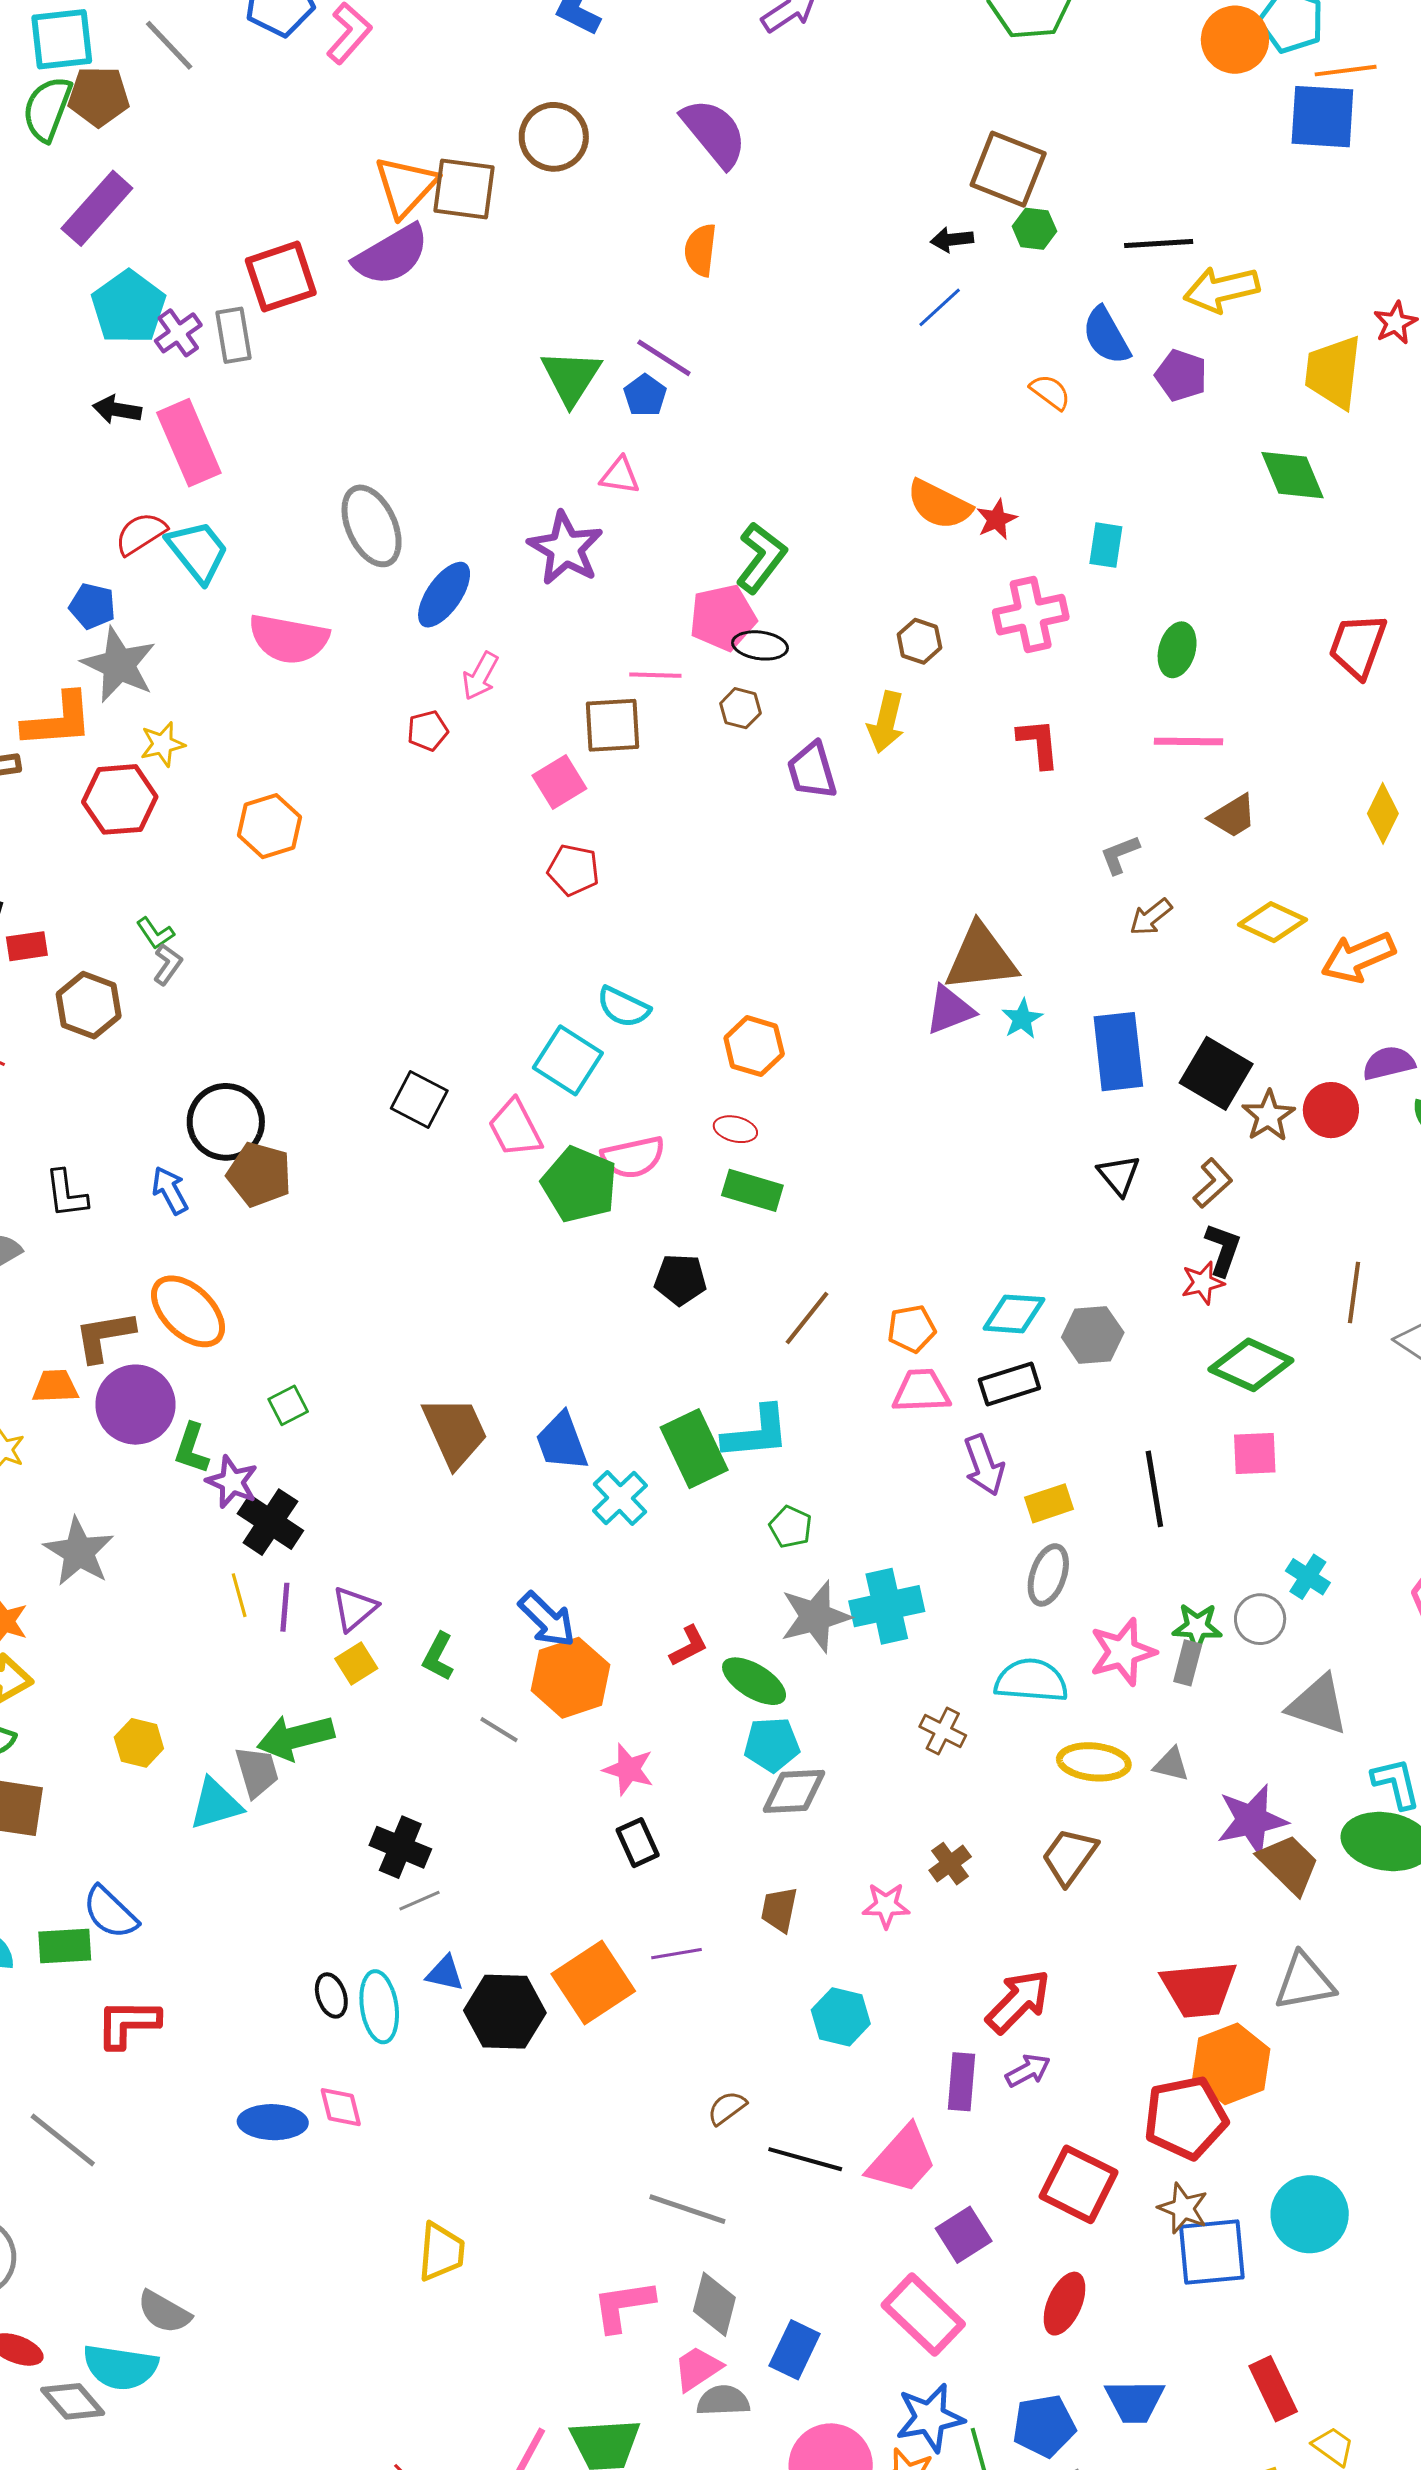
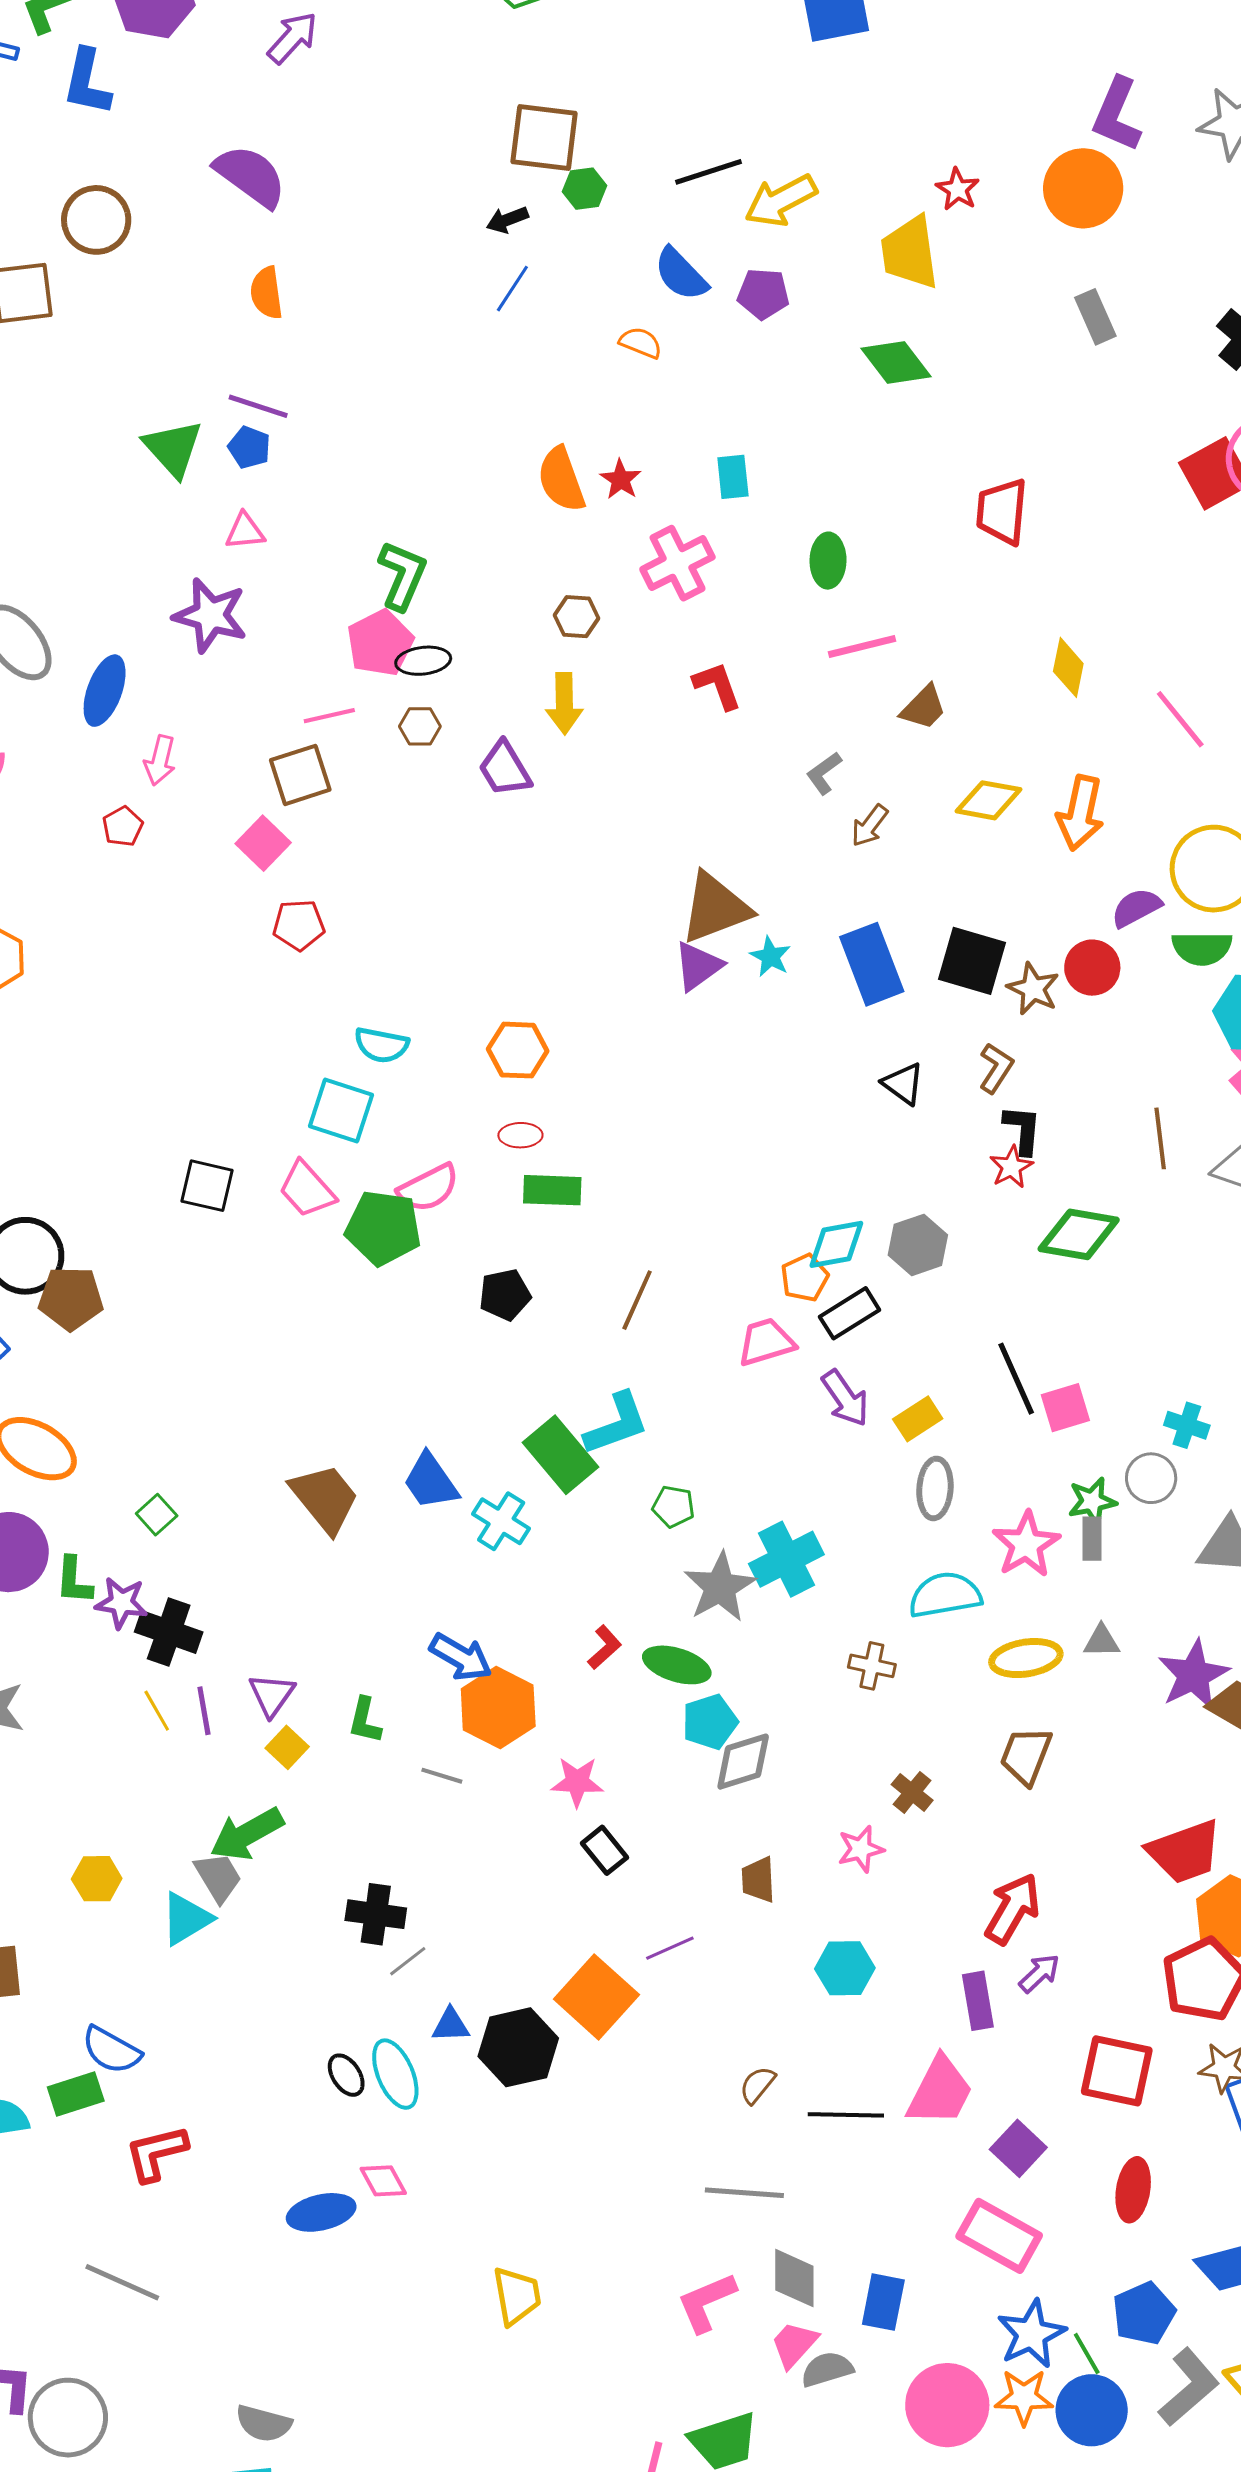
orange semicircle: (939, 505) -> (561, 480), turned 58
orange arrow: (1358, 957) -> (1080, 813), turned -40
orange pentagon: (912, 1329) -> (805, 1278), moved
pink square: (1255, 1453) -> (1065, 1408), moved

